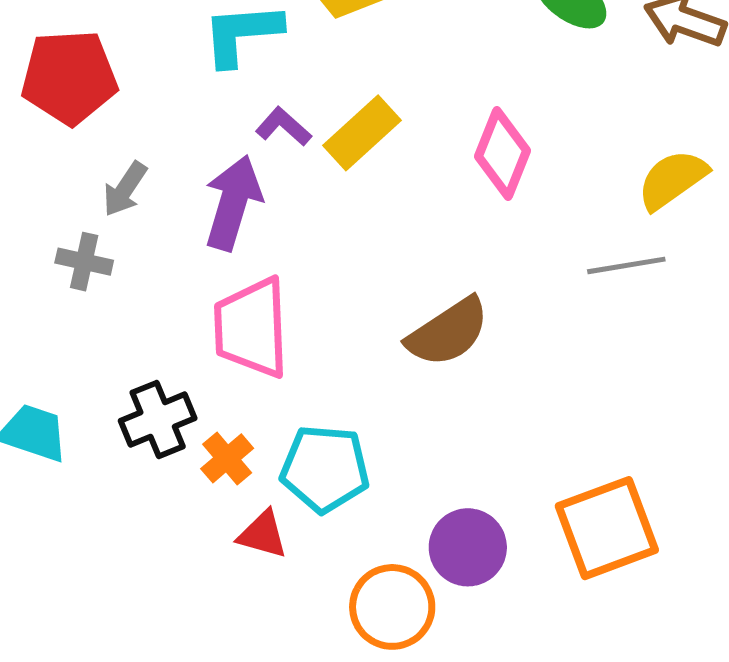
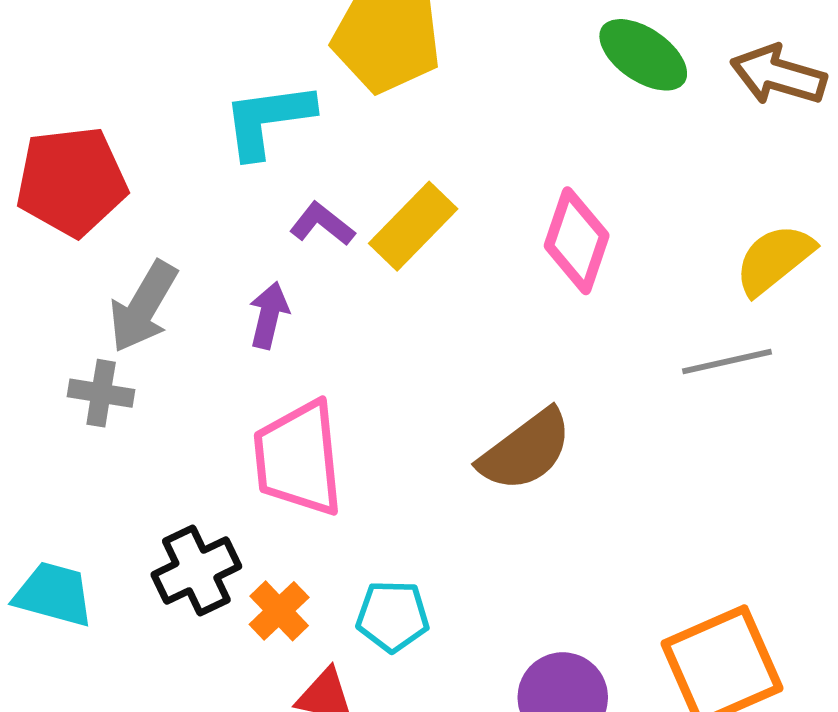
gray arrow: (125, 189) -> (143, 307), size x1.4
purple arrow: (233, 203) -> (269, 315), size x0.6
cyan pentagon: (325, 469) -> (393, 616), size x0.7

